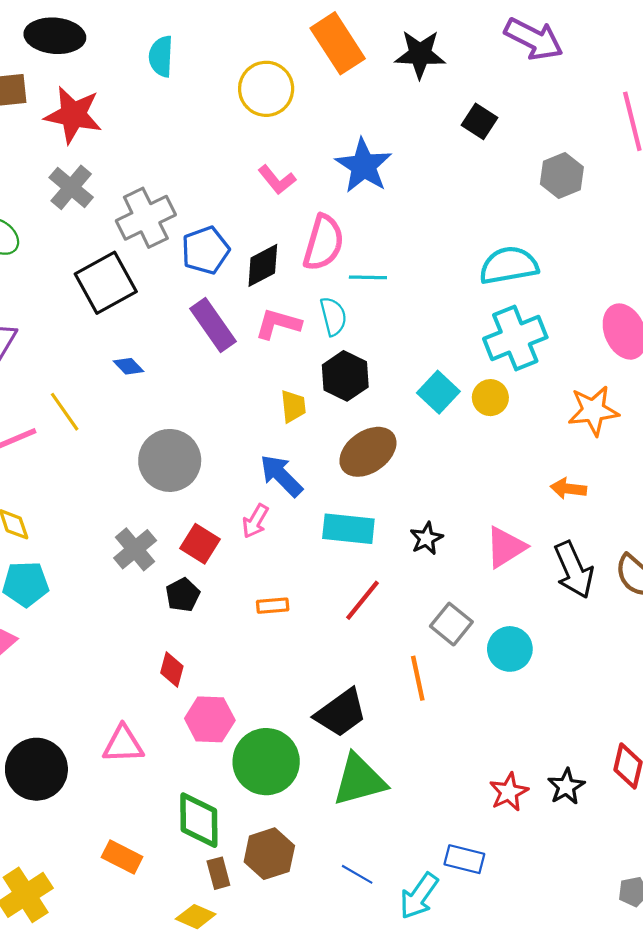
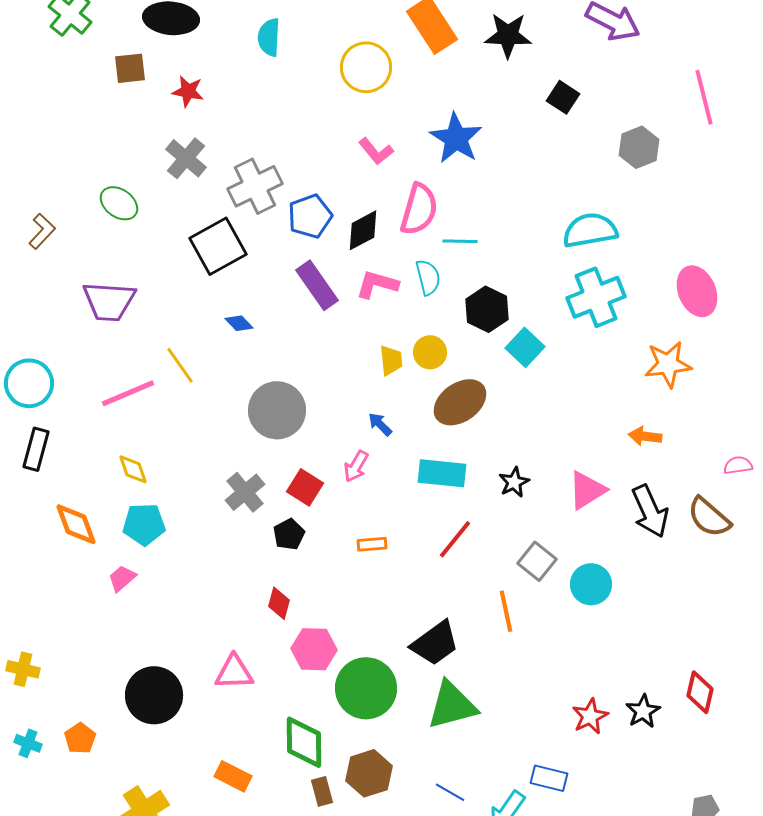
red star: (73, 115) -> (188, 91), size x0.6
black hexagon: (345, 376) -> (487, 309), moved
yellow circle: (490, 398) -> (430, 352), moved
blue arrow: (281, 476) -> (380, 424), size x0.6

